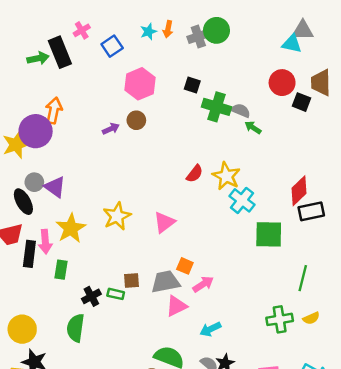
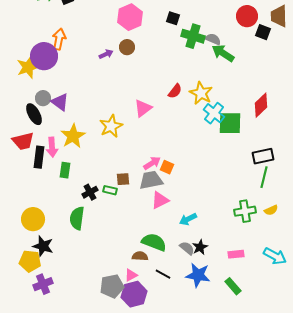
green arrow: (253, 128) -> (223, 53), size x1.6
black rectangle: (311, 211) -> (263, 156), moved
pink triangle: (164, 222) -> (143, 108), moved
green square: (269, 234) -> (230, 123), moved
pink arrow: (203, 284) -> (152, 163), moved

